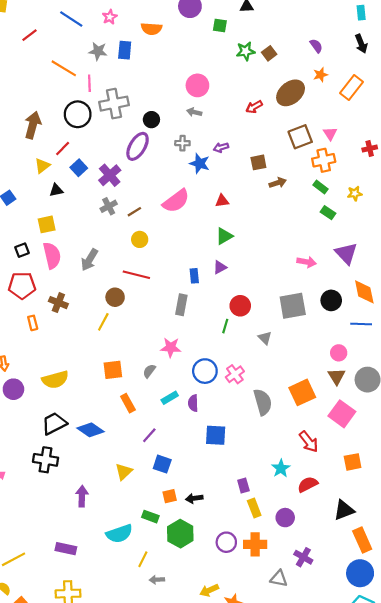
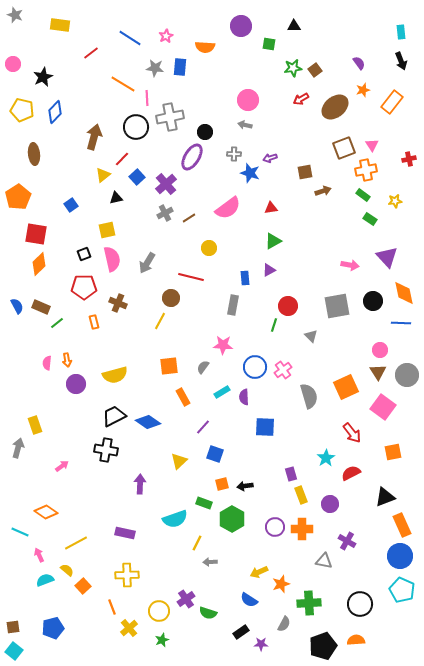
red arrow: (254, 107) -> (301, 99), moved
yellow circle: (140, 239) -> (209, 248), moved

